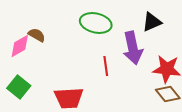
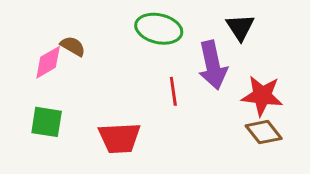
black triangle: (152, 22) -> (240, 27), turned -40
green square: (19, 87) -> (47, 122), turned -30

